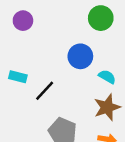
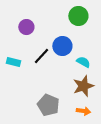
purple circle: (23, 21) -> (26, 27), moved
black line: (45, 91) -> (41, 56), moved

